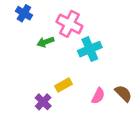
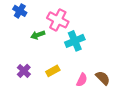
purple cross: (43, 102) -> (24, 71), moved

